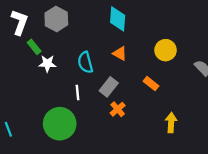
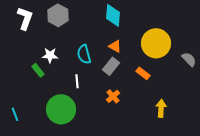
green rectangle: (34, 47) -> (38, 70), moved
yellow circle: (166, 50) -> (156, 43), size x1.5
gray rectangle: (109, 87) -> (111, 66), moved

